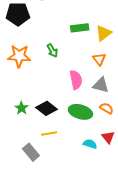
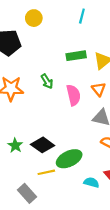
pink semicircle: (76, 80) -> (73, 95), moved
green ellipse: (80, 112) -> (69, 159), moved, turned -40

